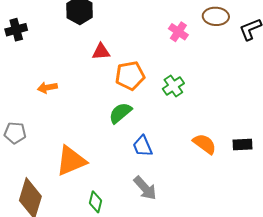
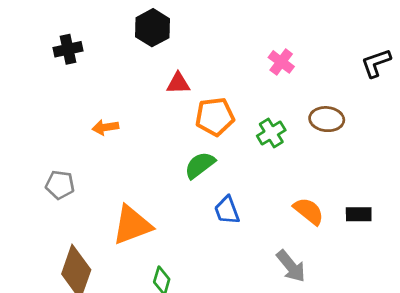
brown ellipse: (216, 16) -> (327, 119), moved
gray arrow: (145, 188) -> (291, 266), moved

